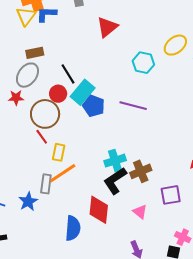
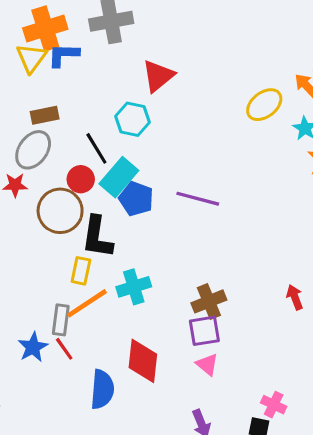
cyan hexagon: (143, 63) -> (133, 119), moved
red line: (42, 137) -> (64, 349), moved
cyan cross: (115, 161) -> (134, 287), moved
black L-shape: (115, 181) -> (97, 237), moved, turned -48
purple square: (171, 195) -> (204, 331), moved

